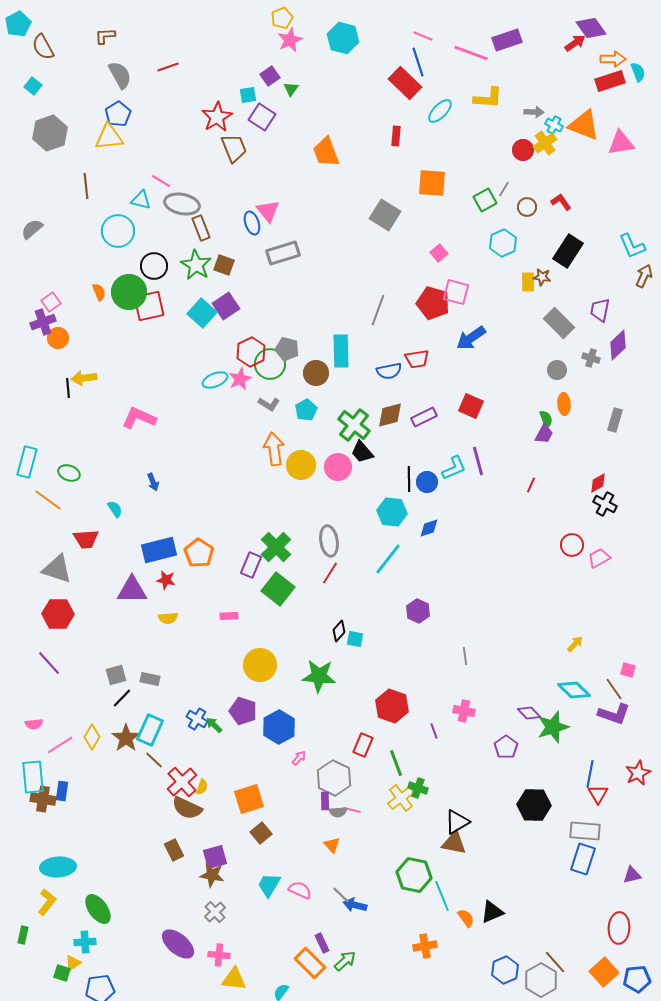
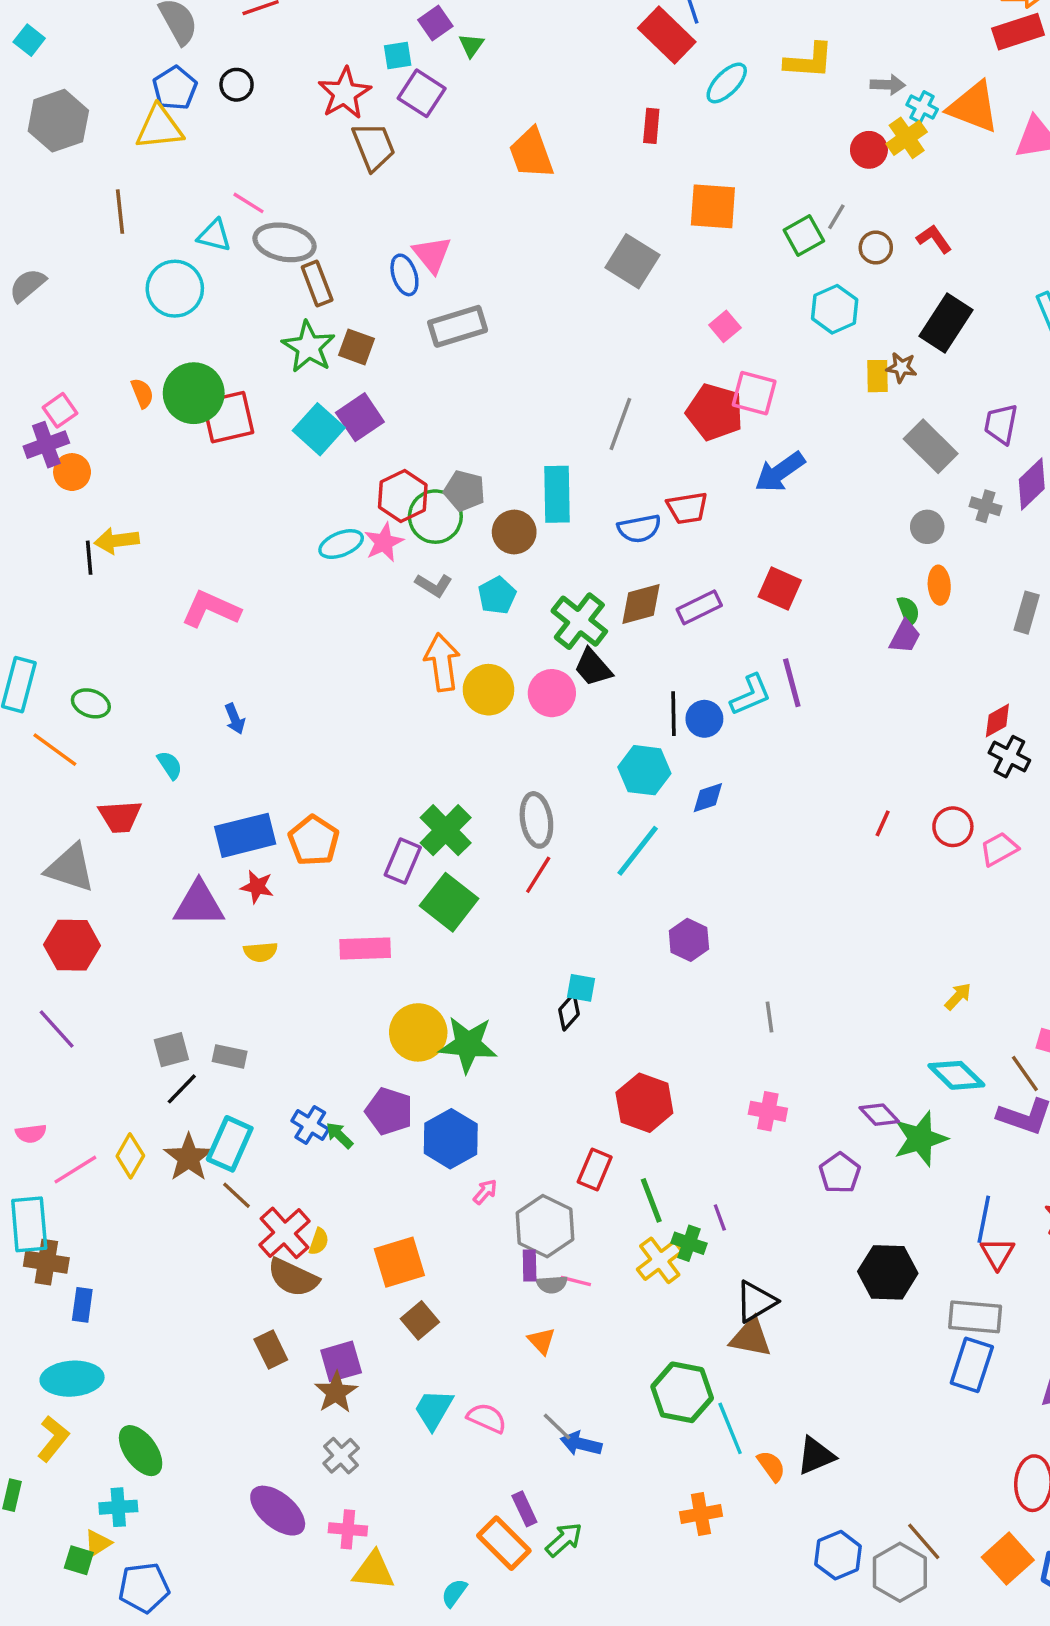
black circle: (154, 266) -> (237, 85), moved, size x0.7
red line: (531, 485) -> (883, 823), moved
pink rectangle: (229, 616) -> (365, 948), size x1.6
black diamond: (339, 631) -> (569, 1012), moved
green star: (319, 676) -> (468, 1044), moved
purple line: (434, 731) -> (720, 1218), moved
blue rectangle: (62, 791) -> (82, 1305), moved
brown star: (212, 875) -> (336, 1392), turned 30

